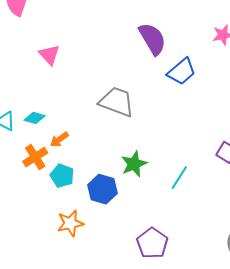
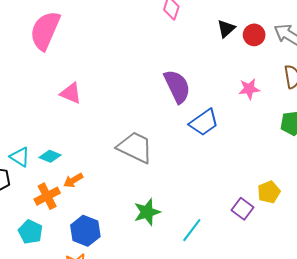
pink triangle: (49, 55) -> (71, 93), turned -30
cyan pentagon: (62, 176) -> (30, 232), moved
blue hexagon: (102, 189) -> (85, 231), moved

